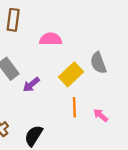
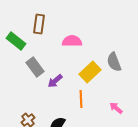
orange line: (74, 107) -> (81, 99), moved

